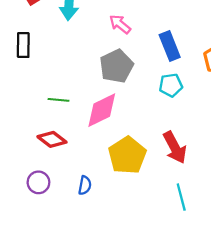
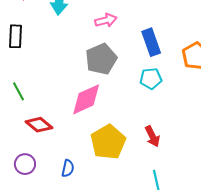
pink arrow: (120, 24) -> (106, 20), turned 125
green line: (58, 100) -> (19, 91), moved, turned 54
red arrow: (175, 147) -> (152, 136), size x0.7

